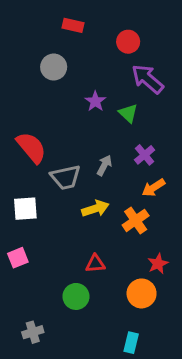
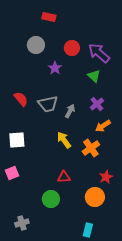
red circle: (128, 42) -> (72, 48), moved
purple star: (95, 101) -> (55, 68), moved
green triangle: (128, 113) -> (94, 76), moved
red semicircle: (31, 147) -> (21, 99), size x0.7
gray trapezoid: (66, 177) -> (48, 104), moved
yellow arrow: (95, 209) -> (64, 140), turned -108

